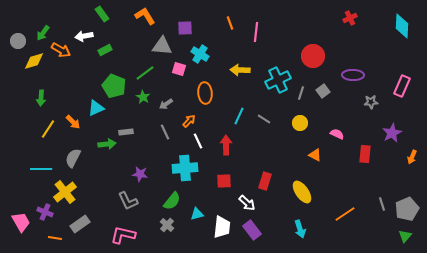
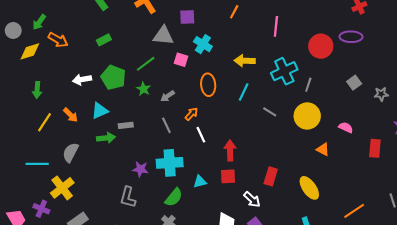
orange line: (230, 23) -> (234, 12), turned 48
pink line: (256, 32) -> (276, 26), moved
white arrow: (84, 36) -> (82, 79), moved
purple ellipse: (353, 75) -> (351, 37), moved
gray square: (323, 91) -> (354, 83), moved
cyan triangle: (96, 108) -> (100, 111), moved
cyan line: (239, 116) -> (244, 92), moved
yellow circle: (300, 123) -> (307, 116), size x1.6
red arrow: (226, 145) -> (230, 150), moved
cyan cross: (185, 168) -> (170, 163), moved
gray L-shape: (128, 201) -> (128, 197), turned 40
cyan triangle: (197, 214) -> (200, 182), moved

